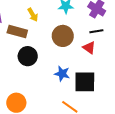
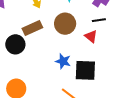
brown rectangle: (17, 32) -> (32, 28), moved, turned -42
black circle: (28, 56) -> (15, 44), moved

